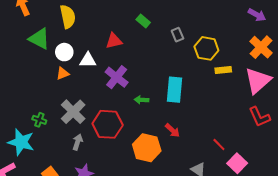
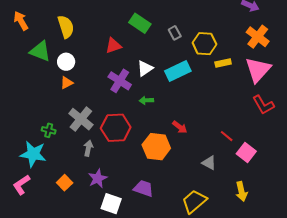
green rectangle: (143, 21) -> (140, 23), size x1.5
white triangle: (88, 60) -> (145, 68), moved, turned -30
cyan rectangle: (175, 90) -> (178, 71), moved, turned 65

